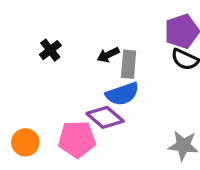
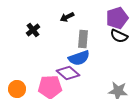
black arrow: (108, 55) -> (67, 17), moved

